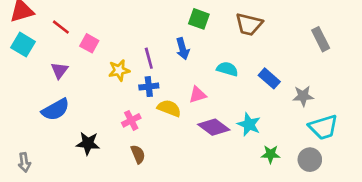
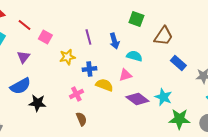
green square: (199, 19) -> (136, 19), moved
brown trapezoid: (249, 24) -> (163, 36), moved, turned -70
purple line: (149, 58) -> (88, 37), moved
cyan semicircle: (227, 69) -> (134, 56), moved
black star: (88, 143) -> (37, 103), moved
green star: (271, 154) -> (179, 119), size x1.5

